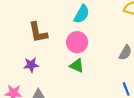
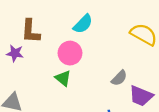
purple star: (31, 65) -> (15, 53), moved

